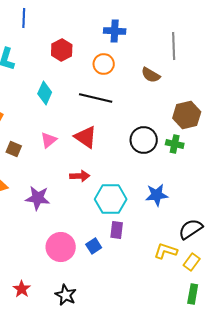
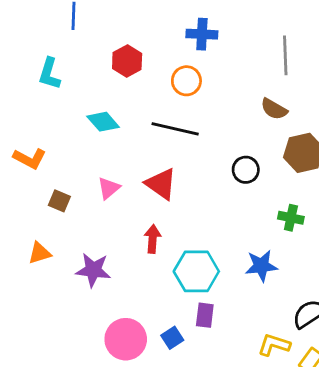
brown semicircle: (151, 75) -> (274, 109), moved
cyan diamond: (45, 93) -> (103, 122), turned -65
black circle: (144, 140) -> (246, 170), moved, size x0.7
green cross: (175, 144) -> (291, 218), moved
red arrow: (80, 176) -> (153, 239), turned -84

